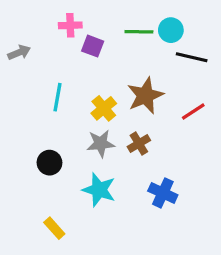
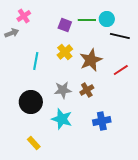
pink cross: (70, 25) -> (24, 16), moved, turned -32
purple square: (93, 46) -> (65, 25), moved
yellow cross: (104, 108) -> (65, 52), moved
black circle: (49, 163) -> (31, 102), size x1.5
blue cross: (163, 193) -> (102, 121), turned -36

